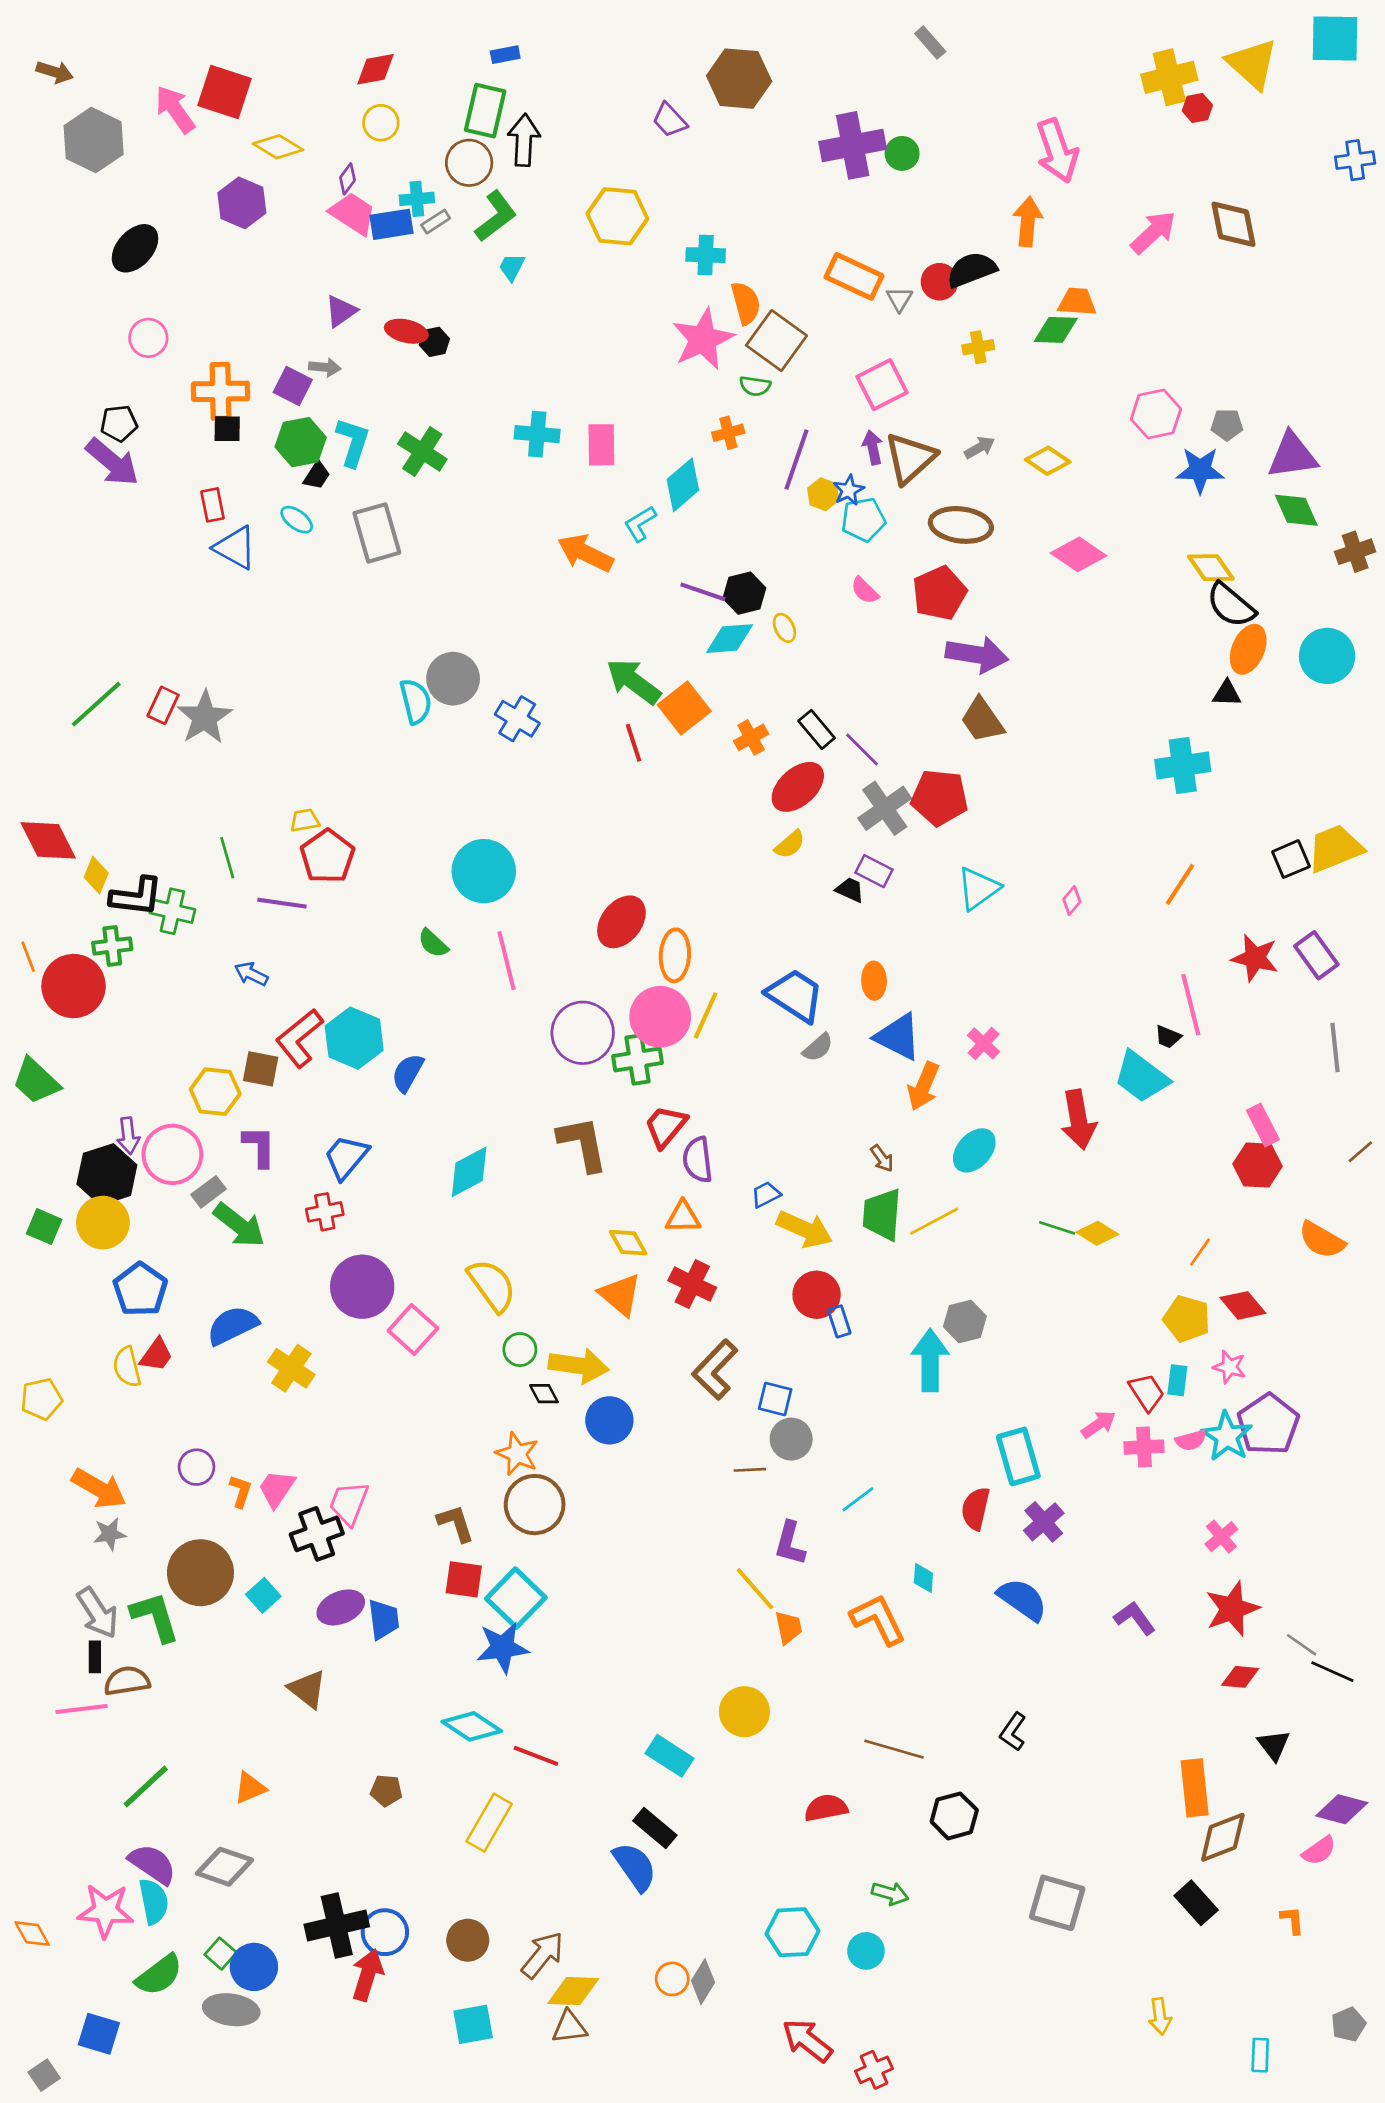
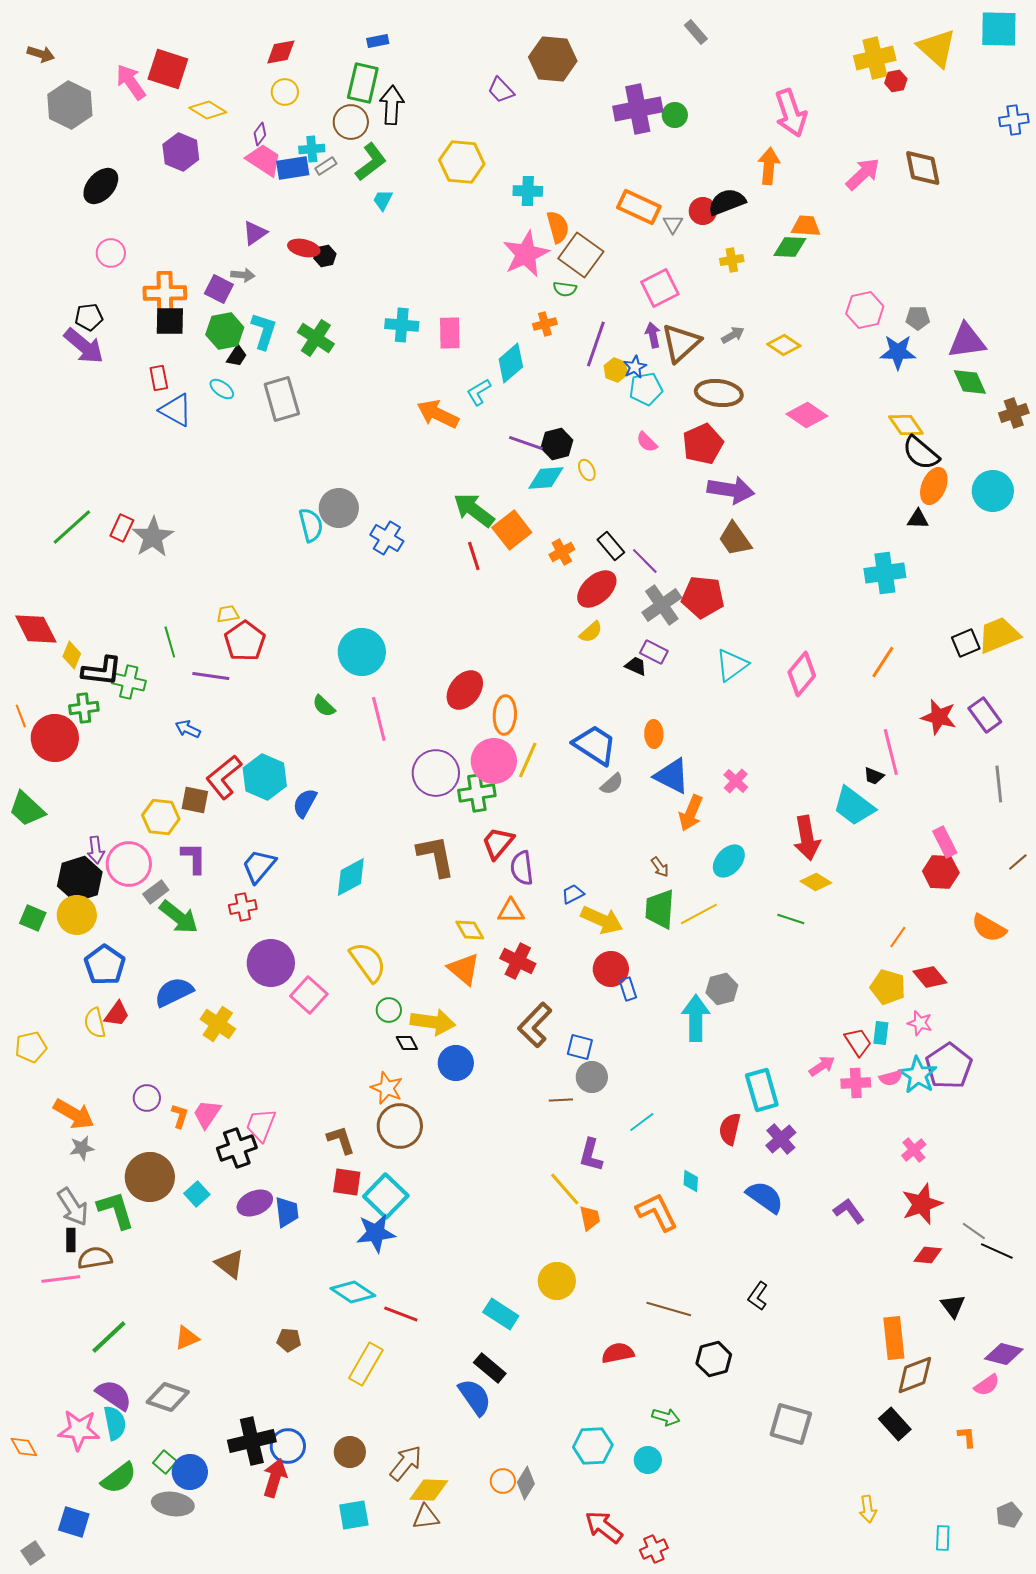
black square: (227, 429) -> (170, 321), size x1.4
pink diamond: (1072, 900) -> (802, 674), size x2.0
yellow diamond: (1097, 1233) -> (816, 882), moved

